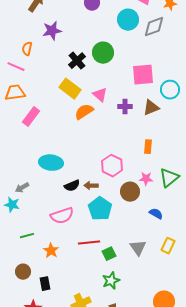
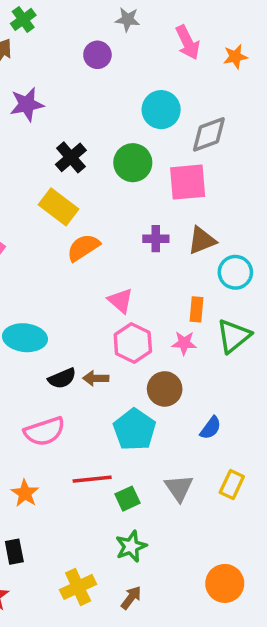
cyan circle: (128, 20) -> (161, 110), moved
gray diamond: (154, 27) -> (209, 134), moved
green circle: (103, 53) -> (133, 163), moved
cyan circle: (170, 90) -> (235, 272), moved
pink triangle: (100, 95) -> (120, 301), moved
green triangle: (169, 178) -> (234, 336), moved
pink star: (146, 179) -> (184, 343), moved
cyan pentagon: (100, 209) -> (135, 430), moved
blue semicircle: (156, 214) -> (211, 428), turned 96

